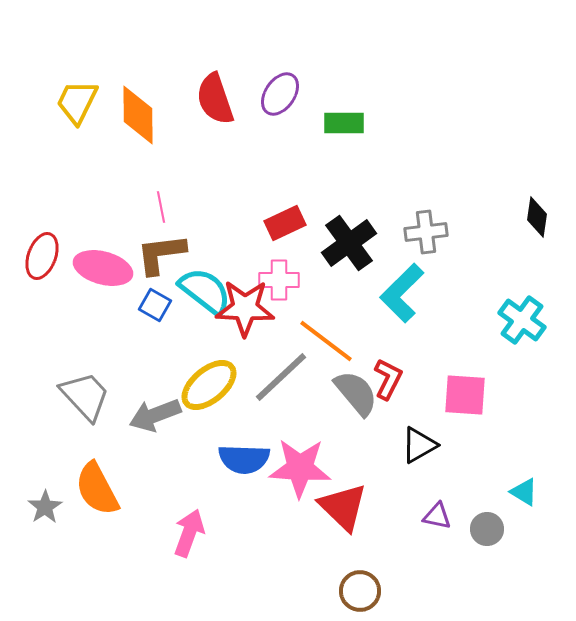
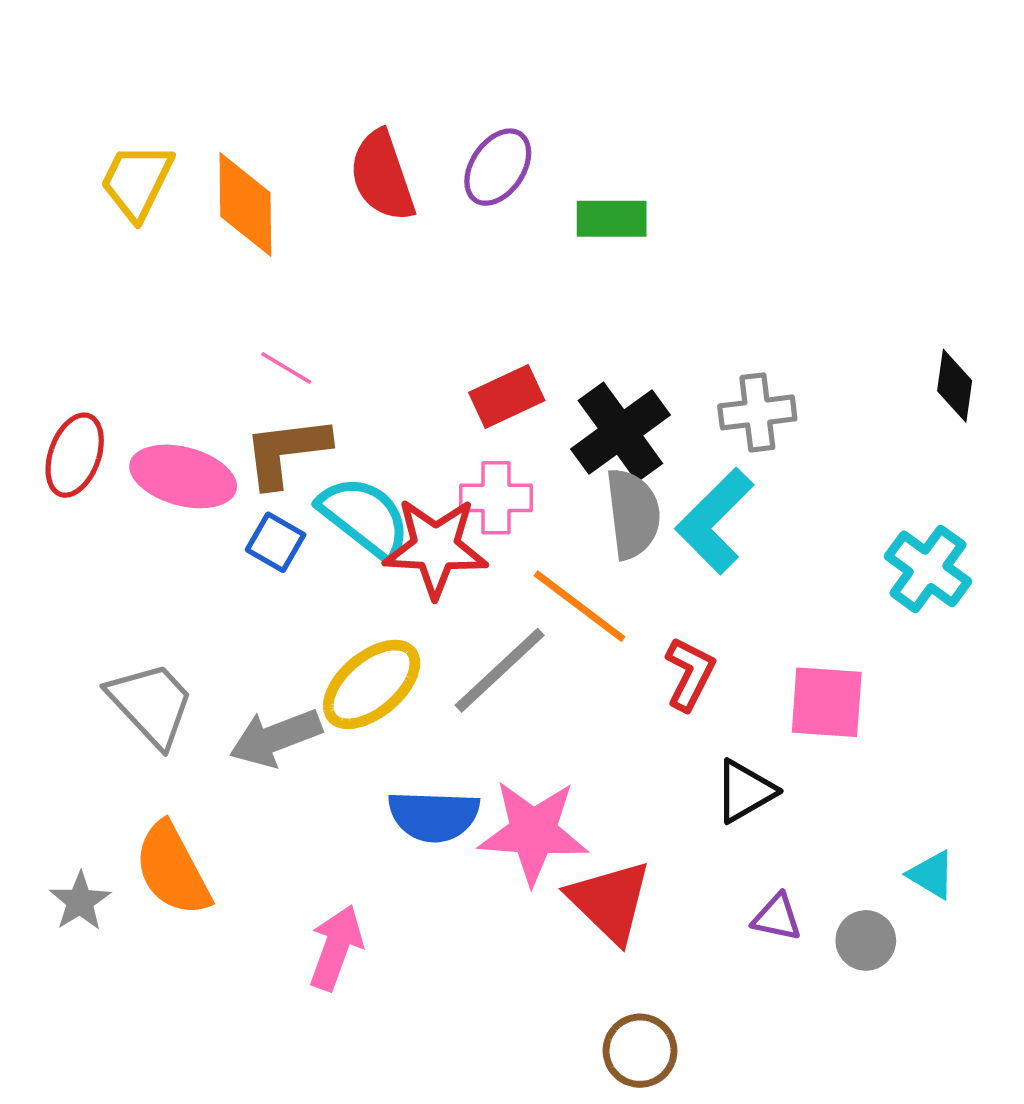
pink line: (161, 207) -> (286, 368), turned -48
gray semicircle: (356, 393) -> (633, 514), moved, turned 33

